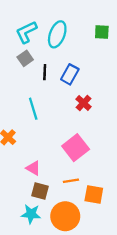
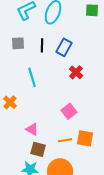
gray square: (25, 58) -> (18, 43), moved, turned 32
pink square: (76, 148) -> (69, 111), size x0.7
orange square: (94, 194) -> (85, 138), moved

